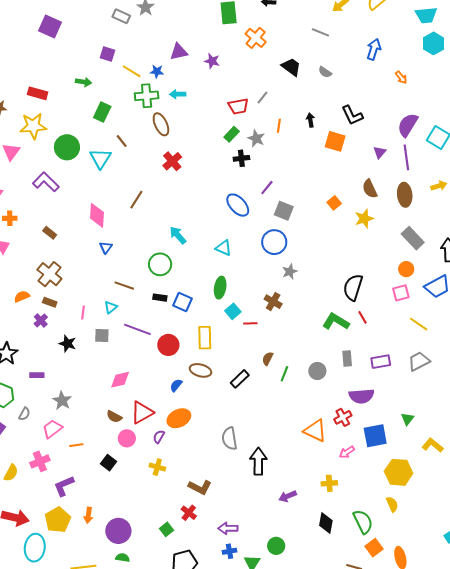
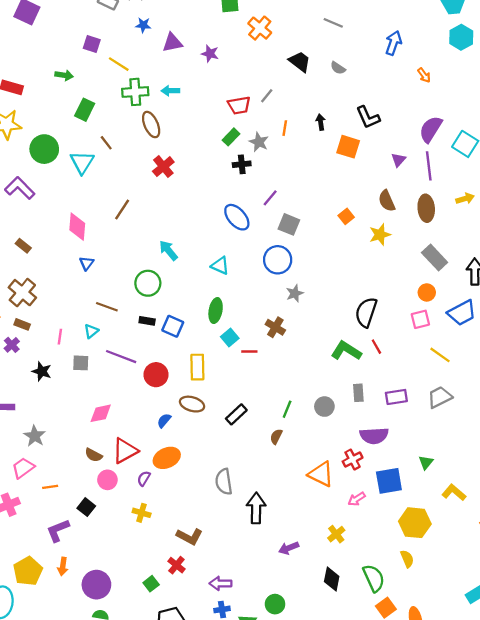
blue star: (157, 71) -> (143, 25), moved
brown semicircle: (268, 359) -> (276, 437), moved
yellow cross: (329, 483) -> (336, 534), turned -35
purple L-shape: (64, 486) -> (58, 530), moved

